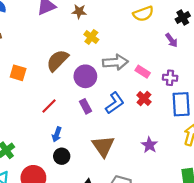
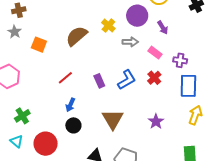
yellow cross: (91, 37) -> (108, 26), moved
purple arrow: (172, 40) -> (163, 27), moved
gray arrow: (115, 62) -> (130, 42), size x0.7
purple circle: (85, 76) -> (137, 16), moved

